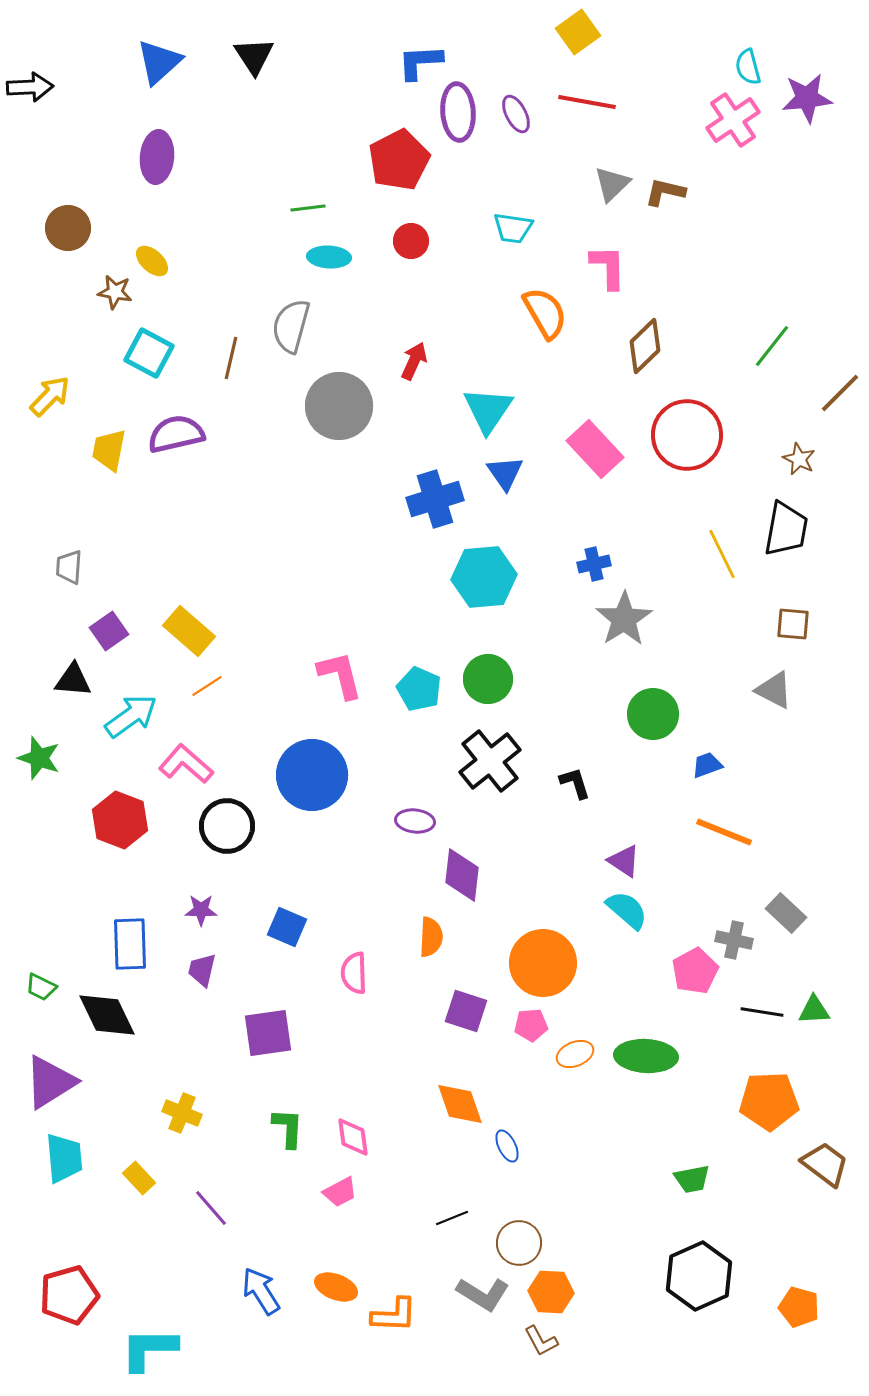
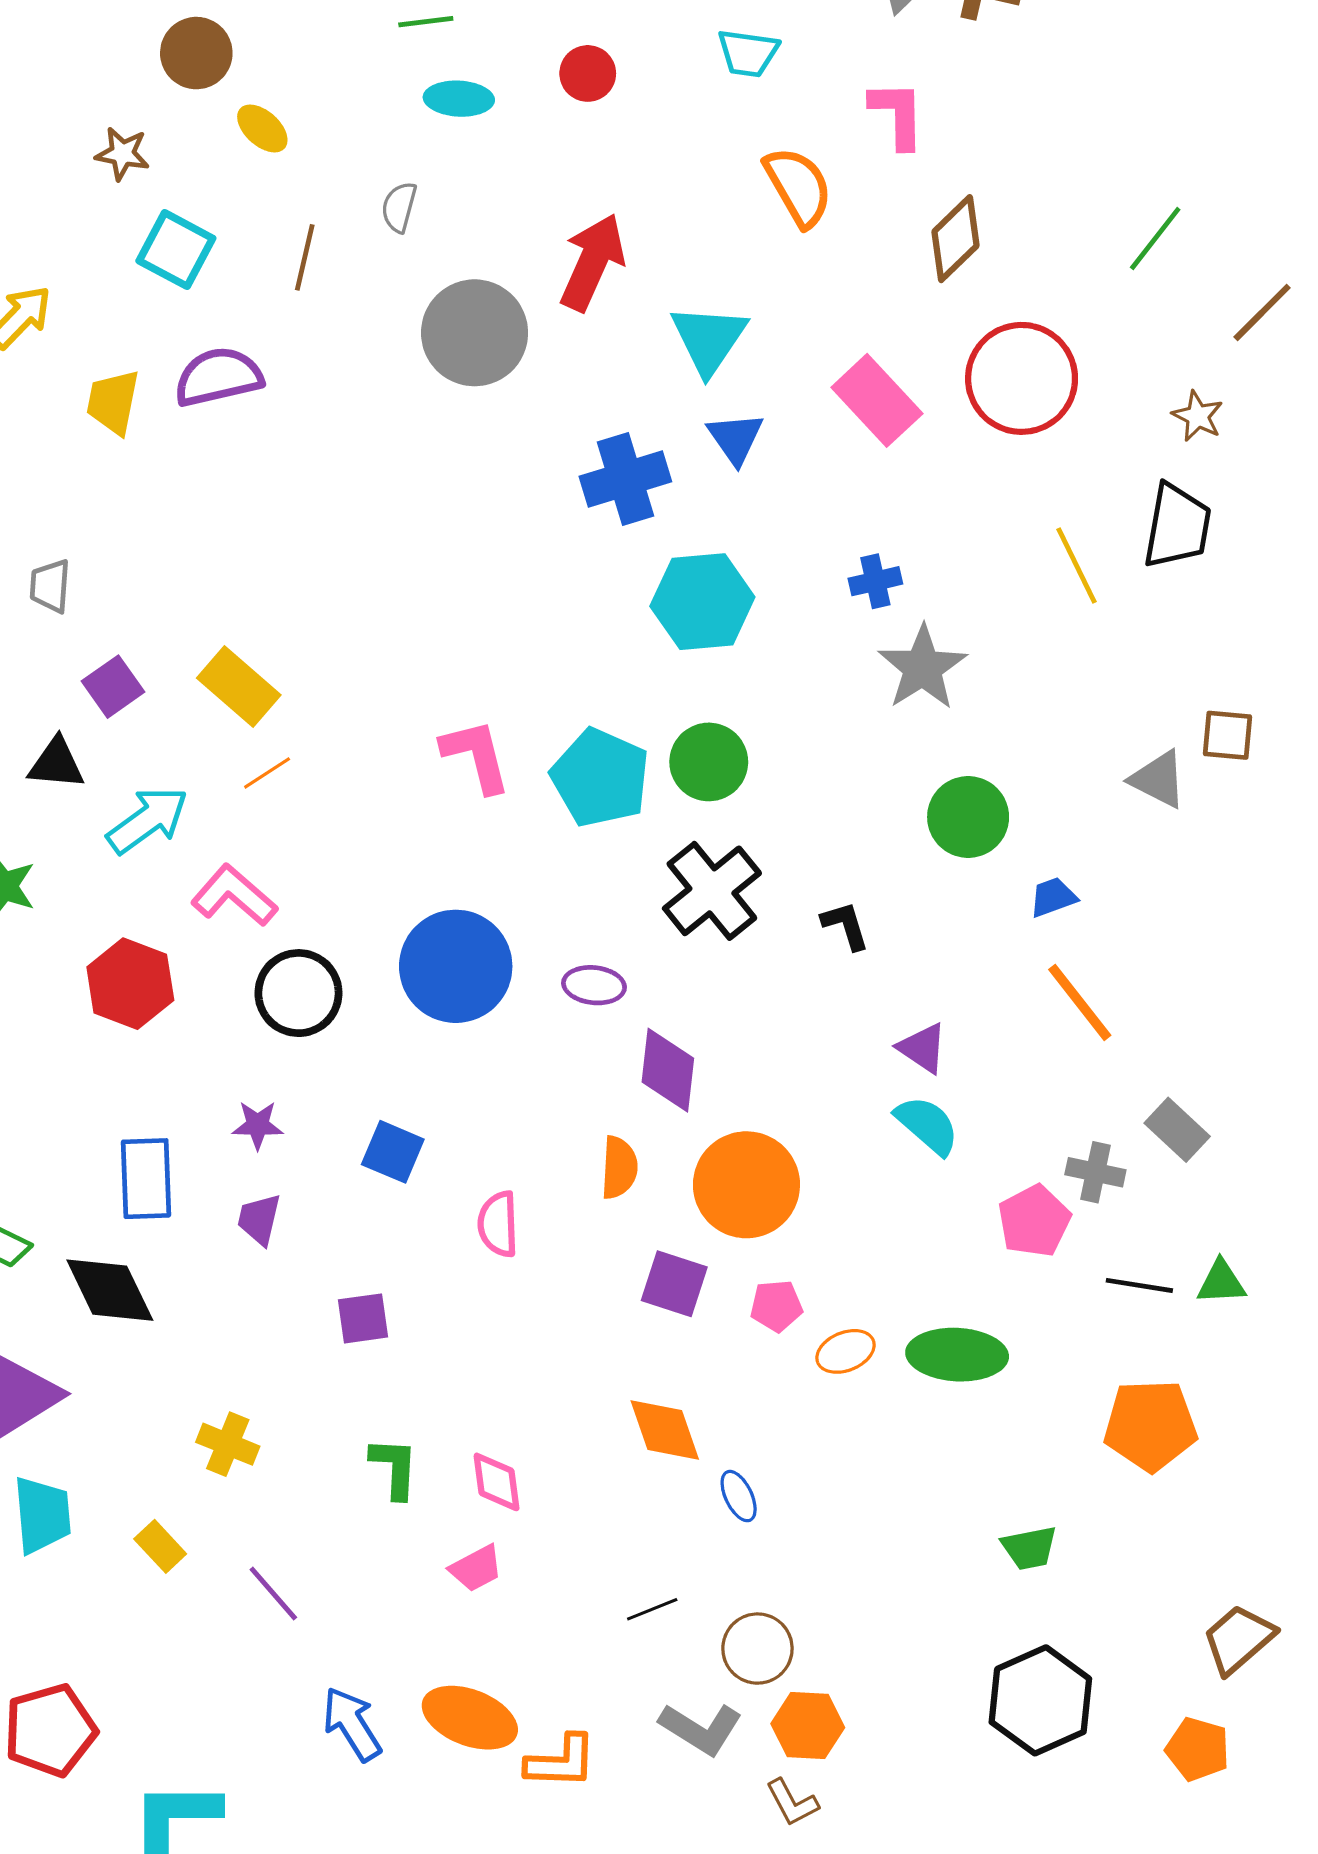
brown circle: (68, 228) -> (196, 53), moved
yellow ellipse: (152, 261) -> (262, 128), moved
gray semicircle: (291, 326) -> (399, 207), size x0.6
red arrow: (414, 361) -> (592, 262), size x1.6
brown square: (793, 624) -> (1227, 735), moved
cyan pentagon: (419, 689) -> (600, 778), size x1.4
blue circle: (312, 775) -> (456, 966), moved
orange line: (724, 832) -> (1080, 1002), turned 30
orange circle: (543, 963) -> (746, 1185), moved
purple square: (268, 1033) -> (363, 1318), size x0.7
brown trapezoid: (825, 1164) -> (1238, 1639), moved, turned -78
orange ellipse: (336, 1287) -> (470, 1718), size x1.4

